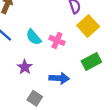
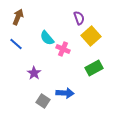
cyan semicircle: (34, 37) -> (47, 38), moved
blue arrow: (59, 78) -> (65, 93), moved

